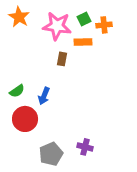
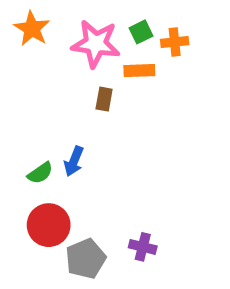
green semicircle: (17, 91) -> (40, 173), moved
red circle: (25, 119) -> (49, 225), moved

